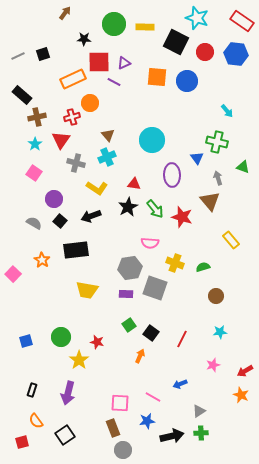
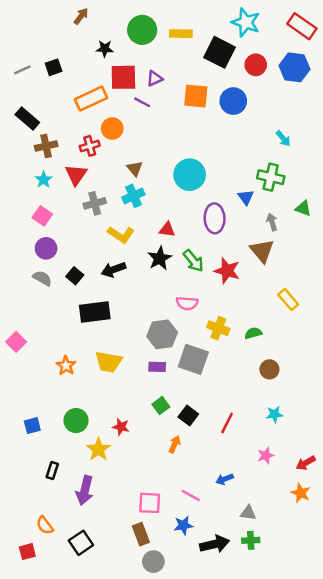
gray cross: (76, 163) -> (95, 203), turned -30
purple circle: (54, 199) -> (46, 248), moved
orange star: (42, 260) -> (66, 366), moved
black rectangle: (32, 390) -> (52, 470), moved
gray triangle: (199, 411) -> (248, 513), turned 40

